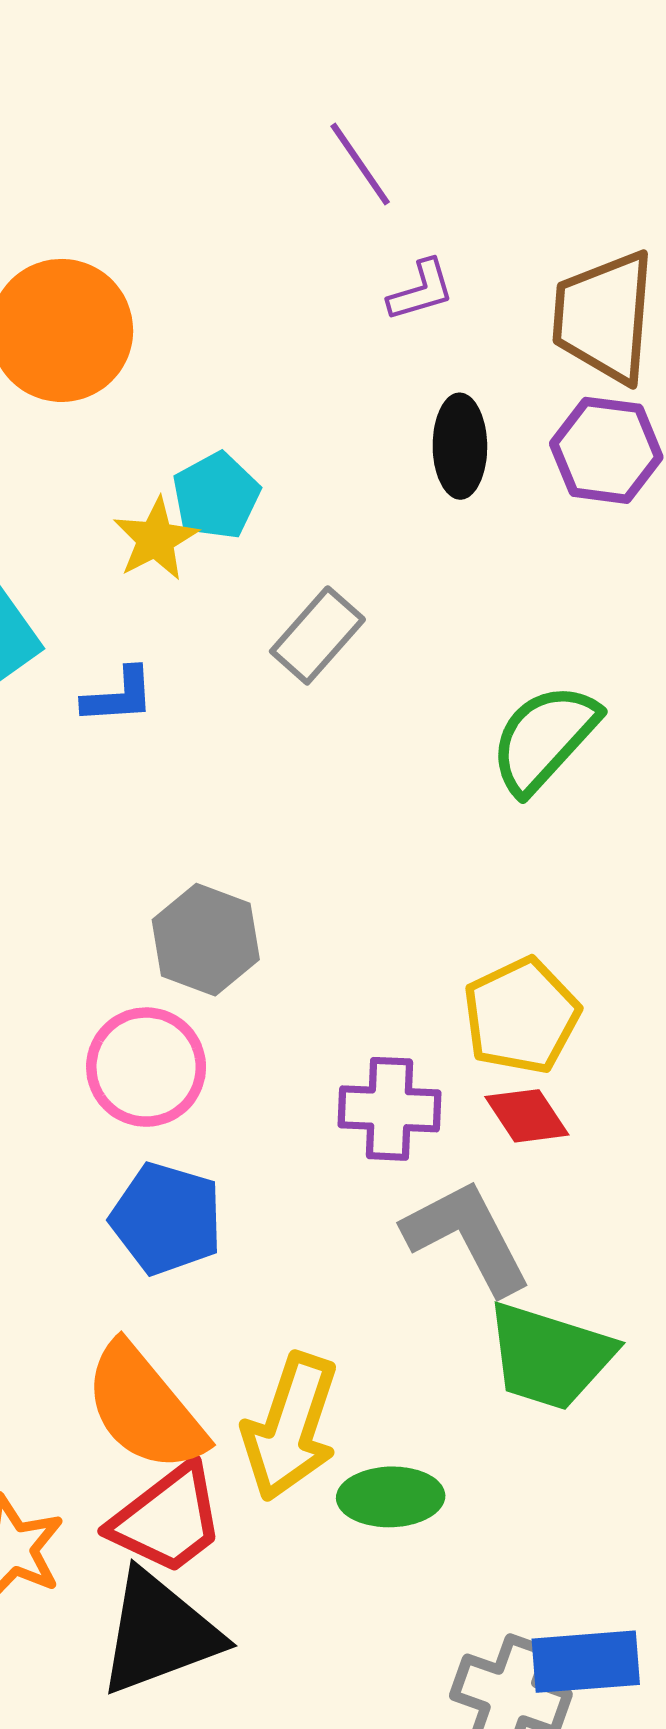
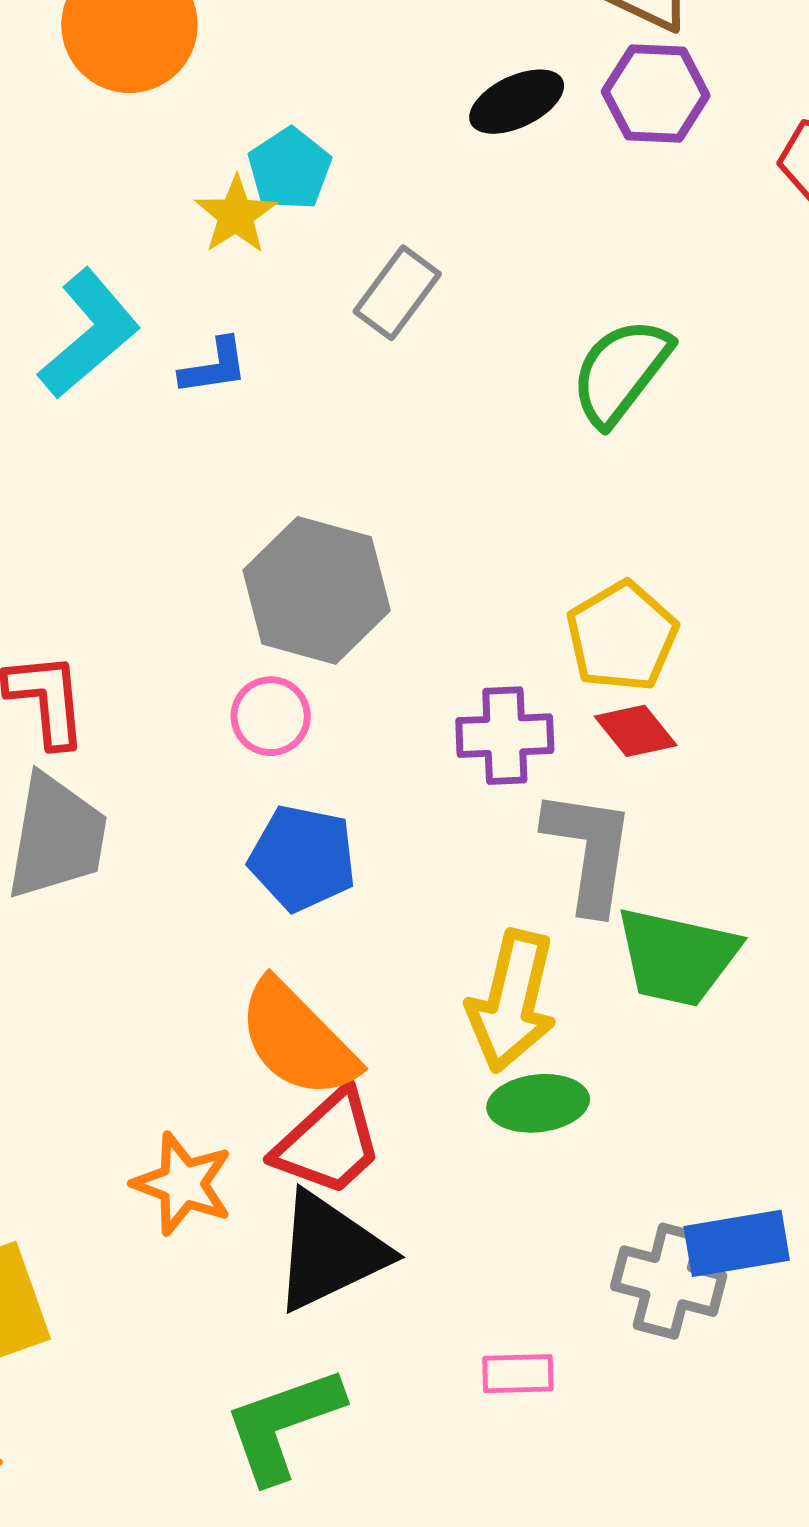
black ellipse: (460, 446) -> (517, 102), turned 70
gray hexagon: (206, 940) -> (317, 590), size x1.4
pink circle: (146, 1067) -> (271, 716), size x0.7
gray L-shape: (467, 1237) -> (589, 851), turned 41
yellow arrow: (290, 1427) -> (512, 1001), moved

